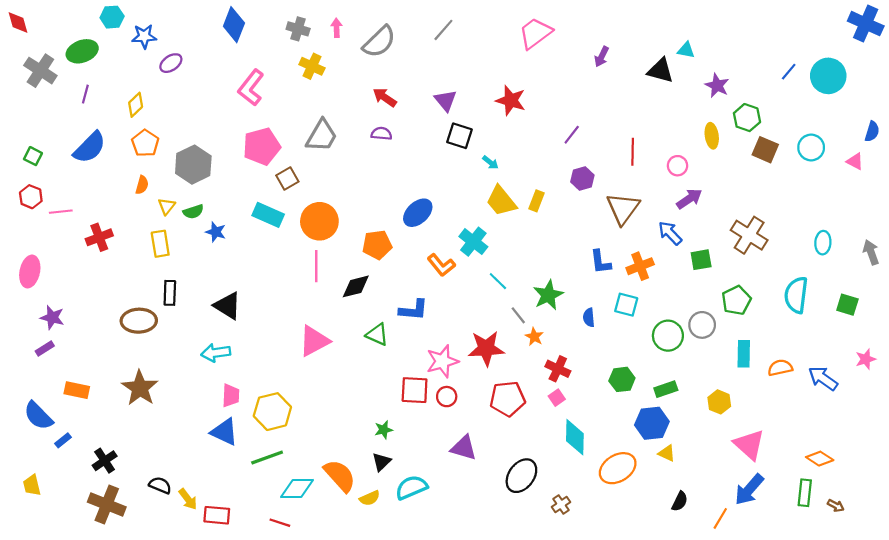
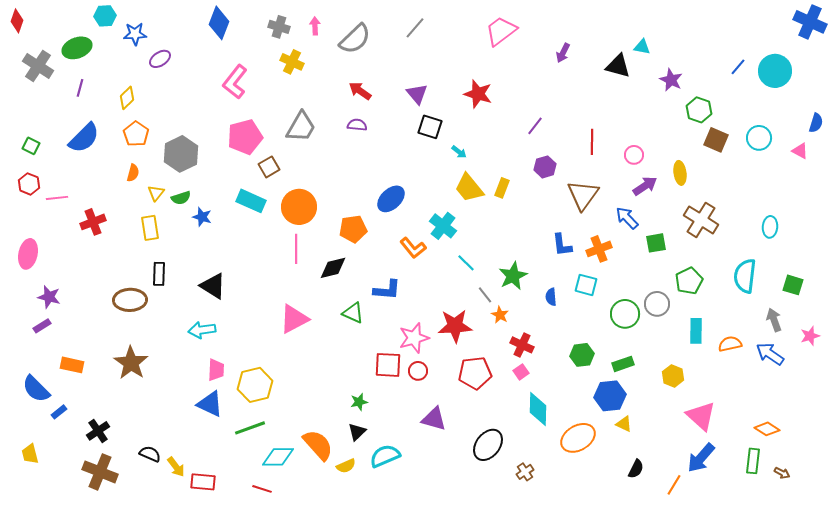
red diamond: (18, 22) -> (17, 21), turned 35
yellow ellipse: (712, 136) -> (680, 173), moved
gray arrow: (871, 252) -> (774, 320), moved

